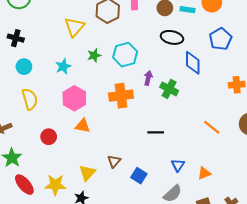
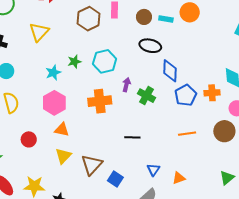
yellow triangle: (74, 27) -> (39, 32), moved
blue pentagon: (220, 39) -> (186, 95), moved
cyan star: (63, 66) -> (53, 73), moved
orange line: (212, 127) -> (187, 134), turned -48
brown triangle: (114, 161) -> (92, 165), size x1.6
yellow triangle: (87, 173) -> (63, 156), moved

